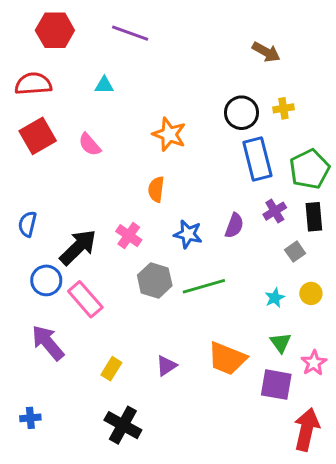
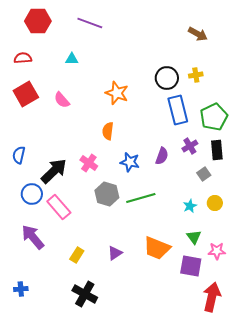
brown arrow: (266, 52) -> (198, 34), moved
red semicircle: (33, 84) -> (23, 58), size x0.7
pink star: (314, 363) -> (217, 251), turned 30

